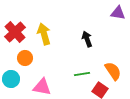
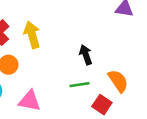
black arrow: (87, 39) -> (86, 55), moved

